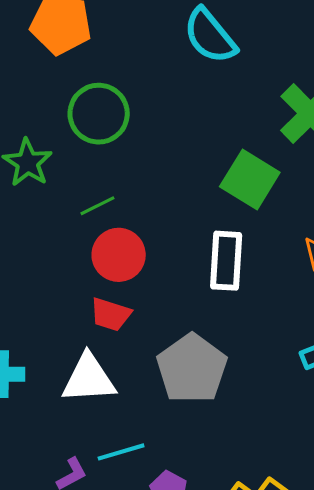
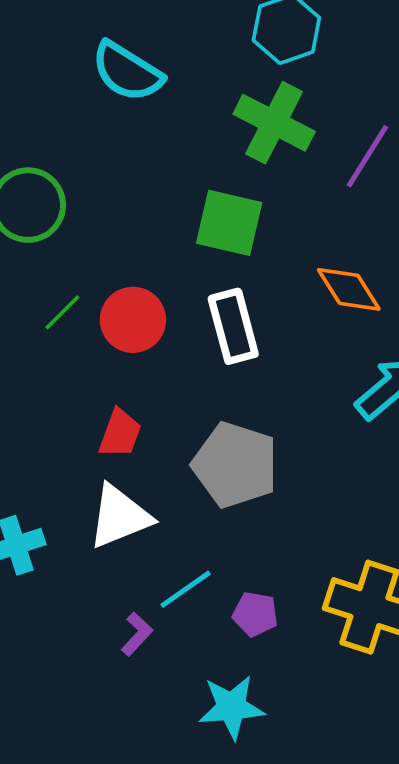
red circle: (119, 255) -> (133, 320), moved
red trapezoid: (111, 314) -> (120, 433), turned -69

